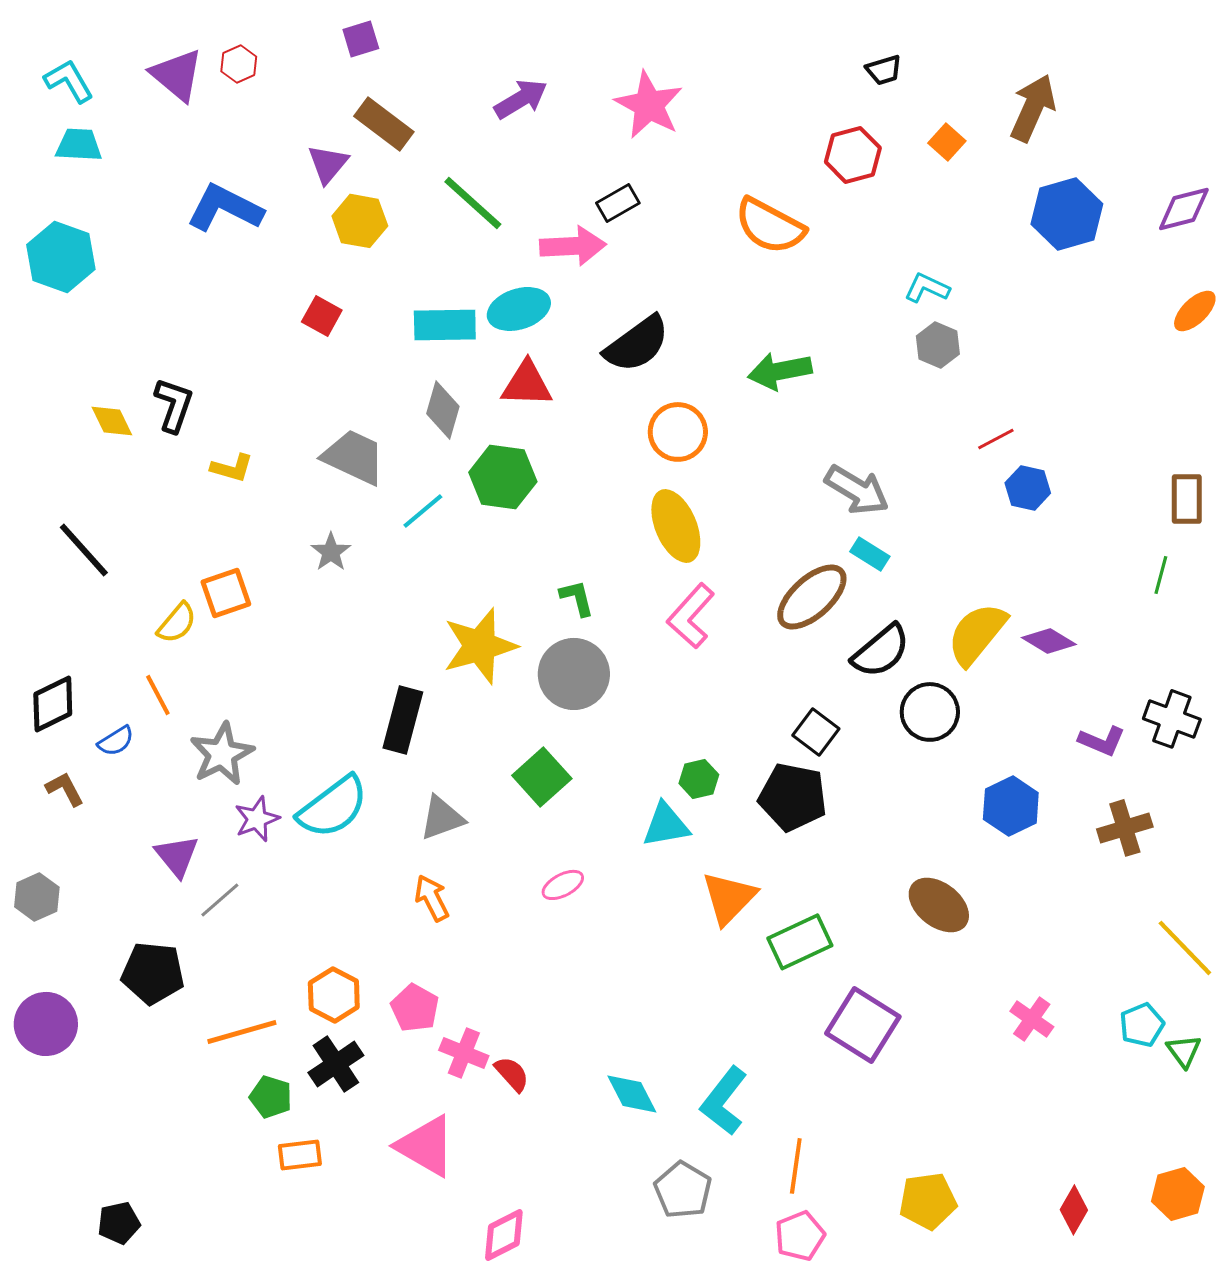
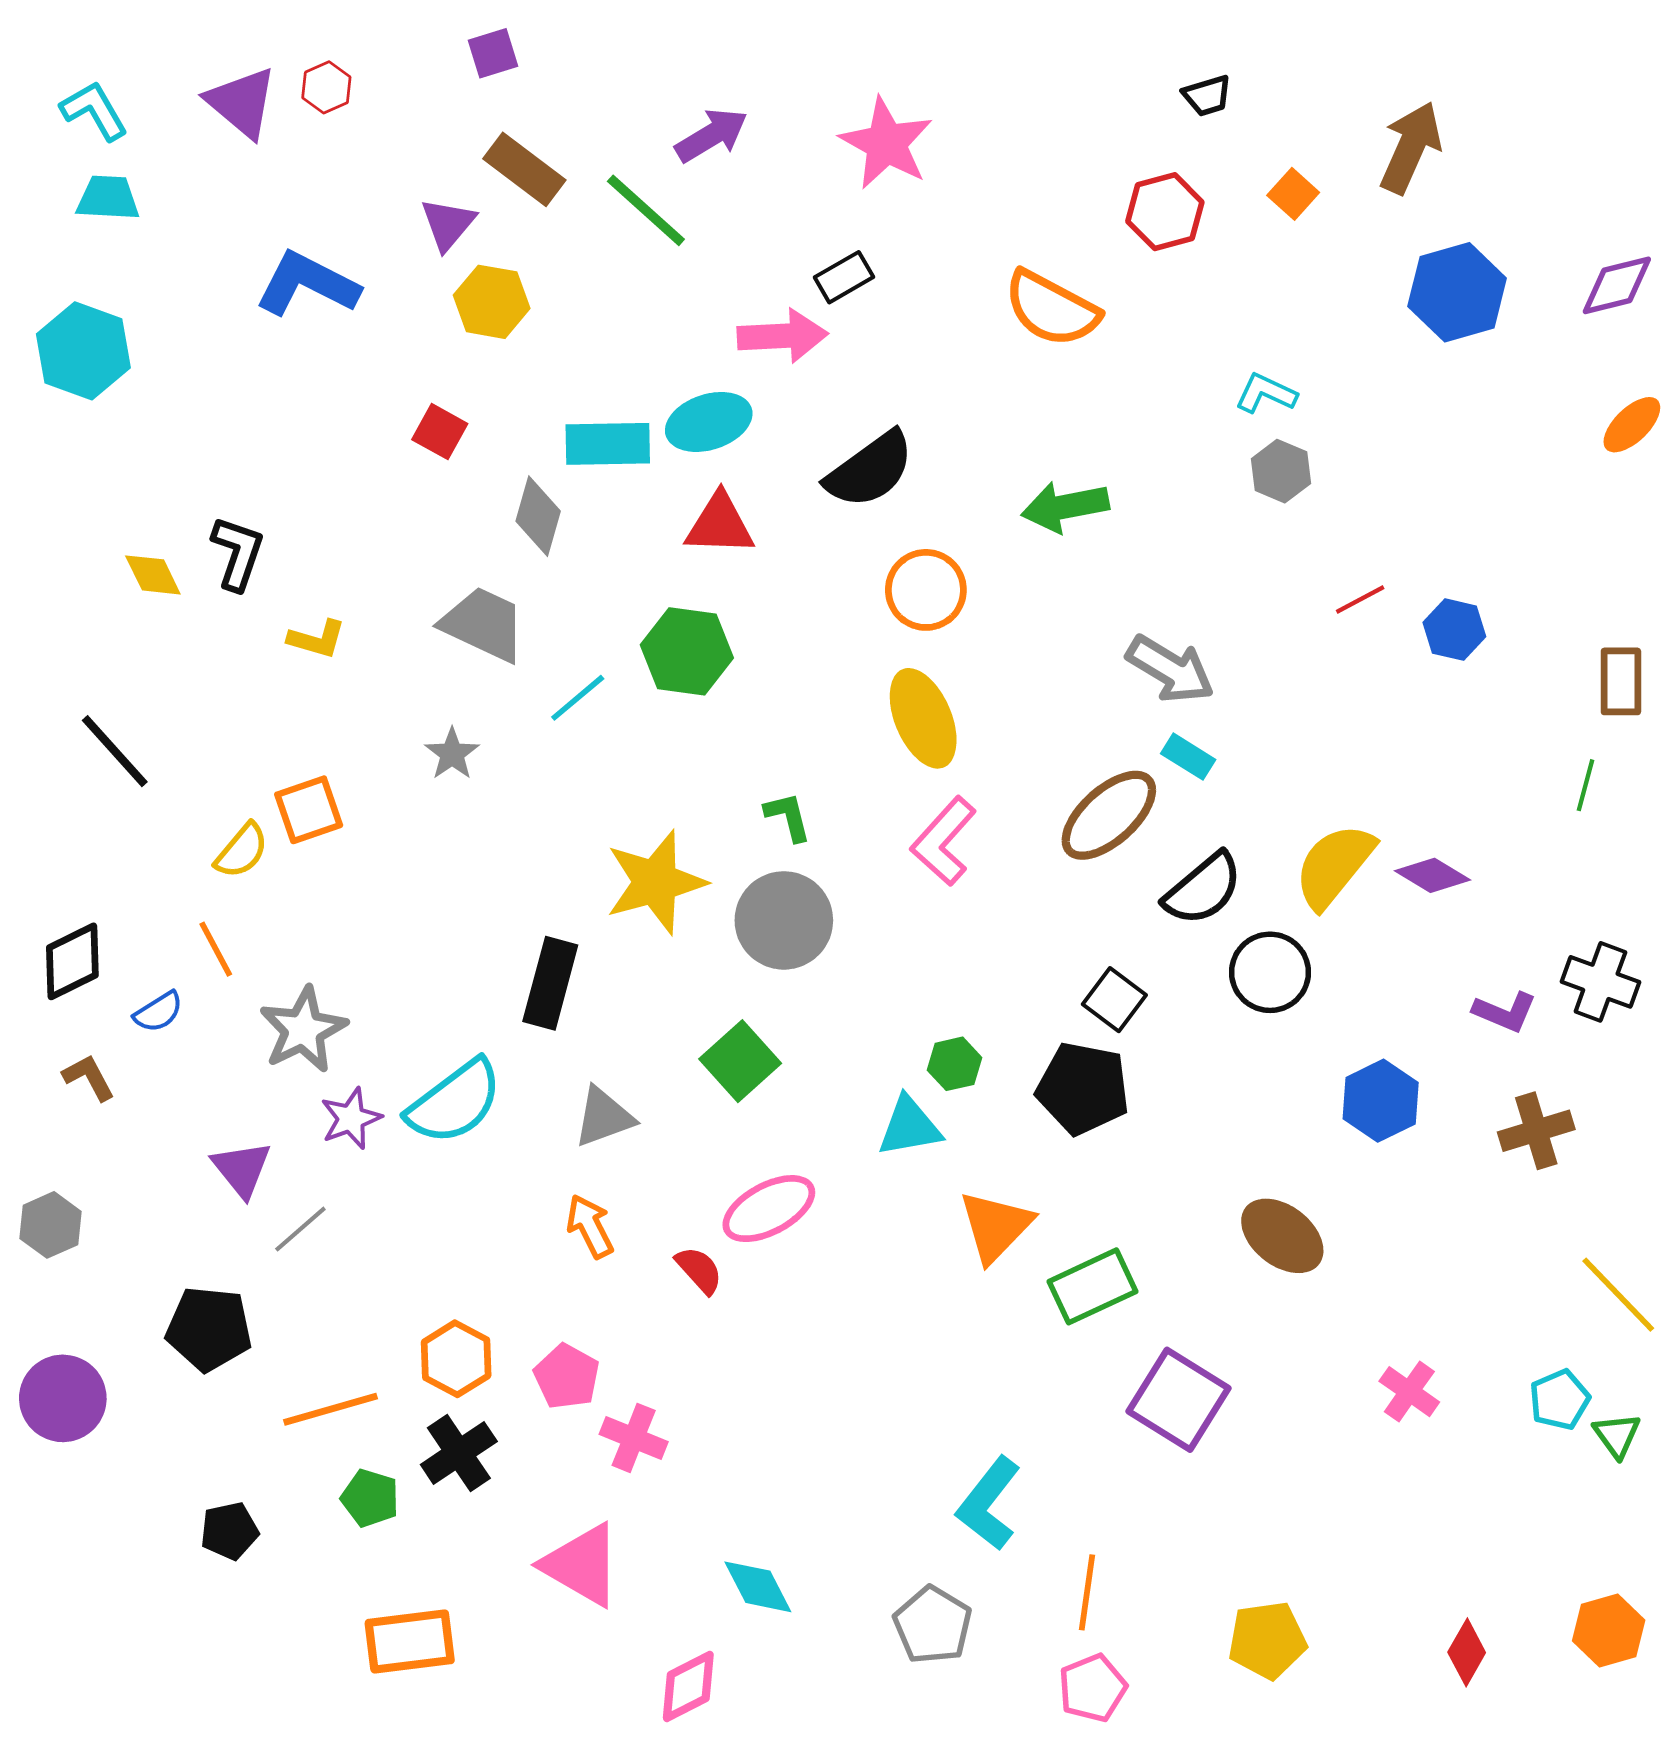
green line: (473, 203) -> (646, 210), moved
gray diamond: (443, 410) -> (538, 516), moved
blue hexagon: (1028, 488) -> (1454, 630), moved
pink ellipse: (563, 885) -> (769, 1209), size x1.6
red semicircle: (512, 1074) -> (699, 1270), moved
cyan diamond: (632, 1094) -> (758, 1587), moved
orange rectangle: (300, 1155) -> (410, 1641), moved, size x1.5
black pentagon: (119, 1223) -> (229, 1531), moved

